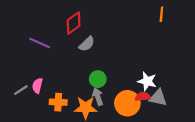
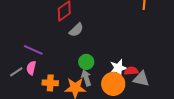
purple line: (40, 43) -> (33, 50), moved
white star: (147, 81) -> (118, 68), moved, turned -30
red semicircle: (143, 97) -> (131, 71), moved

